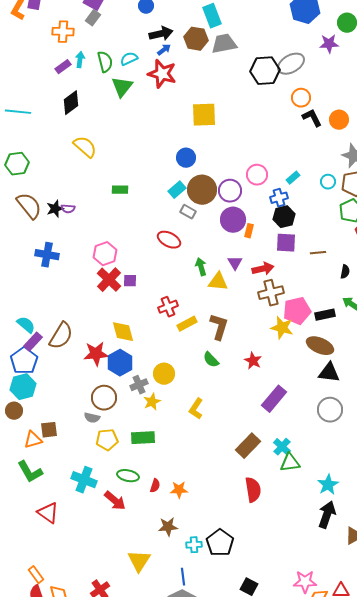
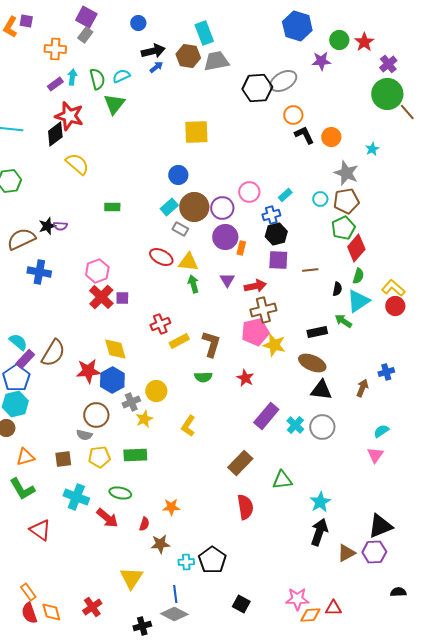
red star: (162, 74) -> (69, 116), moved
black diamond: (71, 103) -> (55, 134), moved
brown semicircle: (29, 206) -> (21, 239), moved, turned -76
yellow triangle: (218, 282) -> (188, 262), moved
pink pentagon: (297, 311) -> (255, 332), moved
green semicircle: (211, 360) -> (203, 377), turned -48
brown square: (49, 430) -> (63, 459), moved
cyan cross: (282, 447) -> (295, 425), moved
red semicircle: (155, 486) -> (144, 524), moved

